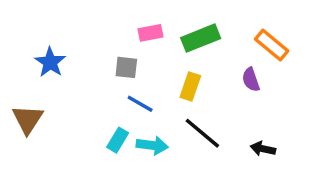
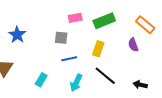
blue line: (140, 104) -> (69, 59), turned -42
cyan rectangle: (118, 140) -> (41, 80), moved
cyan arrow: (152, 145) -> (76, 83), turned 108

